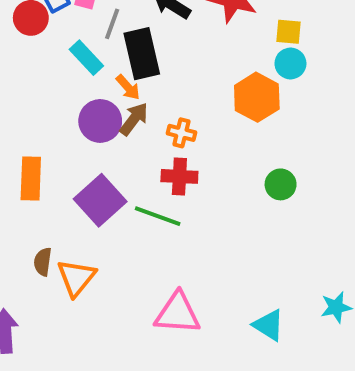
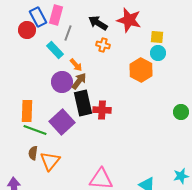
black rectangle: (142, 54) -> (83, 103), moved
orange cross: (181, 133) -> (103, 45), moved
green circle: (281, 184) -> (181, 112), moved
green line: (158, 216) -> (35, 130), moved

